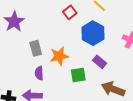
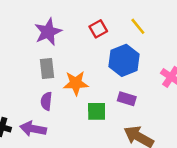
purple star: (14, 21) -> (48, 32), moved
purple rectangle: (100, 62) -> (127, 99), turned -32

